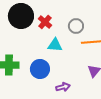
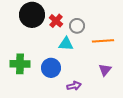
gray circle: (76, 26) -> (77, 26), moved

